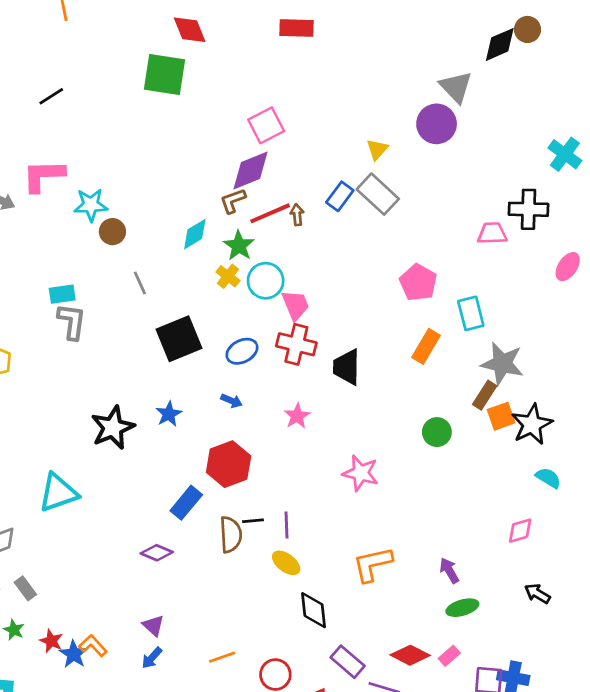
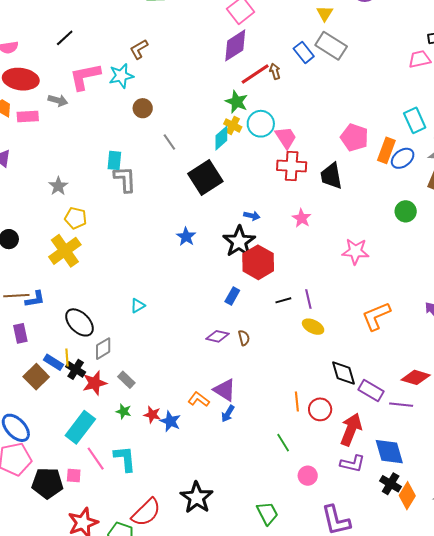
black line: (51, 96) -> (65, 38), moved
blue rectangle: (340, 196) -> (304, 52), turned -65
brown L-shape: (233, 201) -> (139, 49), moved
cyan star: (91, 205) -> (121, 76), moved
cyan diamond: (195, 234) -> (221, 138), moved
pink pentagon: (418, 283) -> (354, 137), moved
cyan rectangle: (62, 294) -> (114, 160), turned -66
blue ellipse: (242, 351) -> (403, 158), moved
blue star: (169, 414) -> (186, 237), moved
black star: (113, 428) -> (239, 242), moved
cyan triangle: (58, 493) -> (138, 306), size x0.5
blue rectangle: (186, 503) -> (232, 296), size x0.7
brown semicircle: (231, 535) -> (244, 338), moved, size x0.6
black diamond: (314, 610) -> (343, 373), moved
purple triangle: (153, 626) -> (225, 390), size x1.4
orange L-shape: (93, 646) -> (199, 399), moved
orange line: (222, 657) -> (297, 401), moved, turned -66

